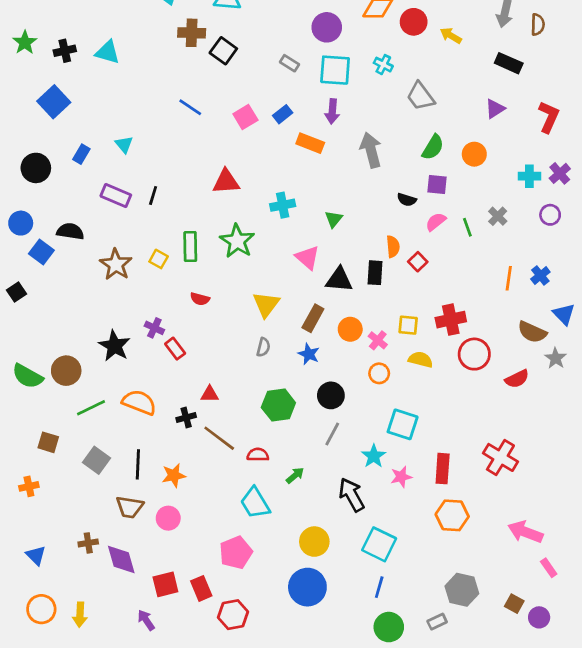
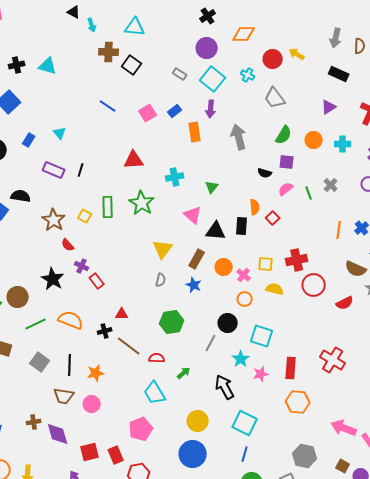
red circle: (414, 22) -> (273, 59), moved
cyan square: (335, 70) -> (213, 79), turned 35
orange rectangle: (310, 143) -> (195, 132), turned 60
cyan cross: (529, 176) -> (343, 144), moved
red semicircle: (200, 299) -> (68, 245), moved, turned 32
black circle: (331, 395) -> (228, 323), moved
pink arrow: (525, 532) -> (344, 428), moved

